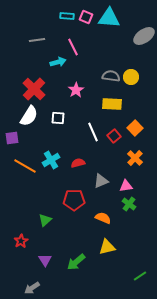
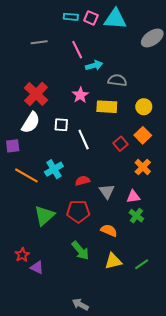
cyan arrow: (58, 62) -> (94, 65), moved
yellow circle: (131, 77) -> (144, 107), moved
yellow rectangle: (112, 104) -> (107, 107), moved
white line: (93, 132) -> (84, 139), moved
red semicircle: (78, 163) -> (82, 181), moved
gray triangle: (101, 181) -> (107, 191), turned -42
green triangle: (45, 220) -> (44, 216), moved, size x1.5
purple triangle: (45, 260) -> (37, 267), moved, turned -32
green arrow: (76, 262) -> (80, 251), moved, turned -90
green line: (140, 276) -> (142, 264), moved
gray arrow: (32, 288) -> (80, 304), moved, turned 63

